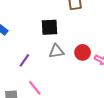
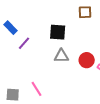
purple line: (24, 60) -> (24, 43), moved

